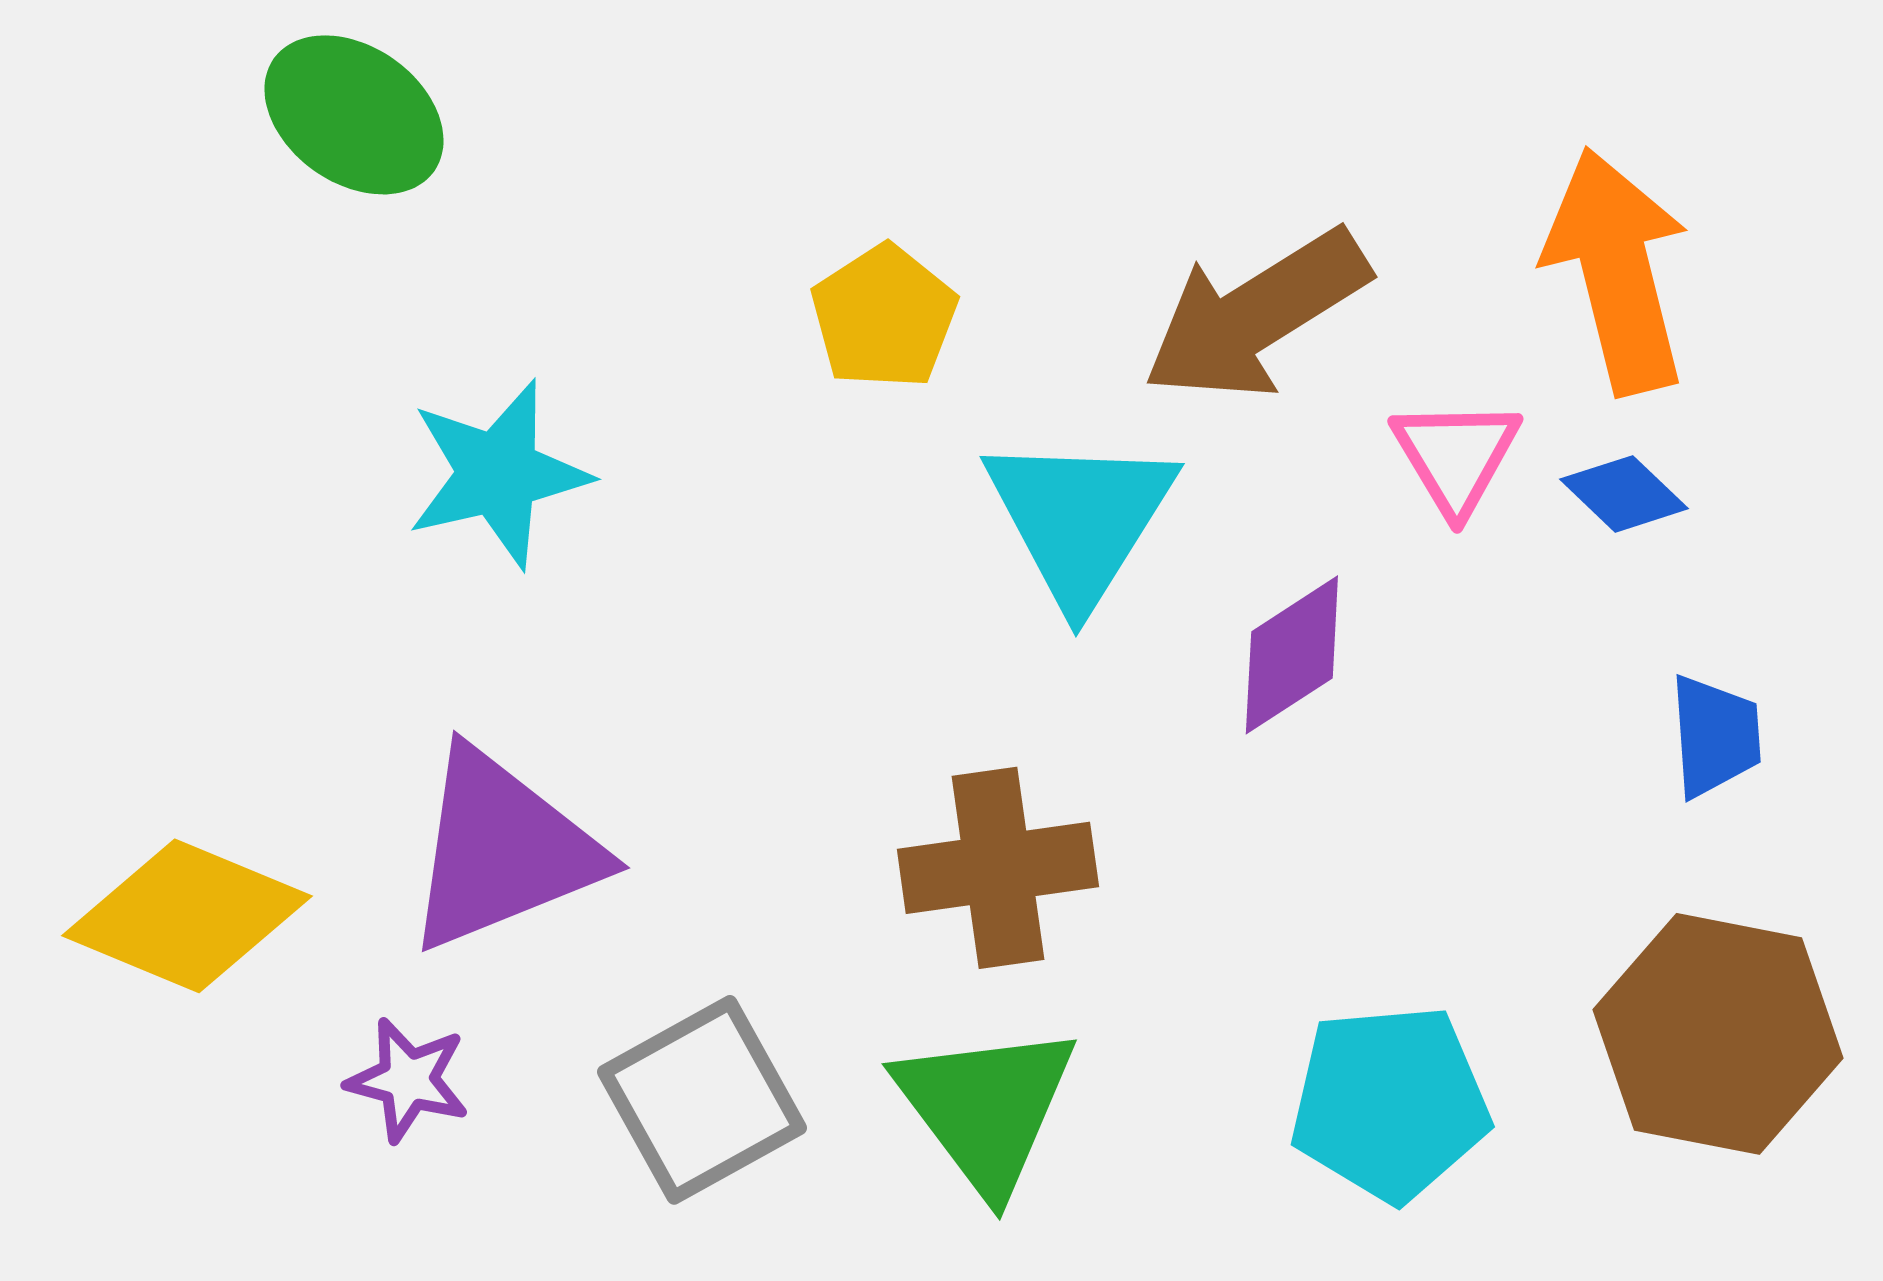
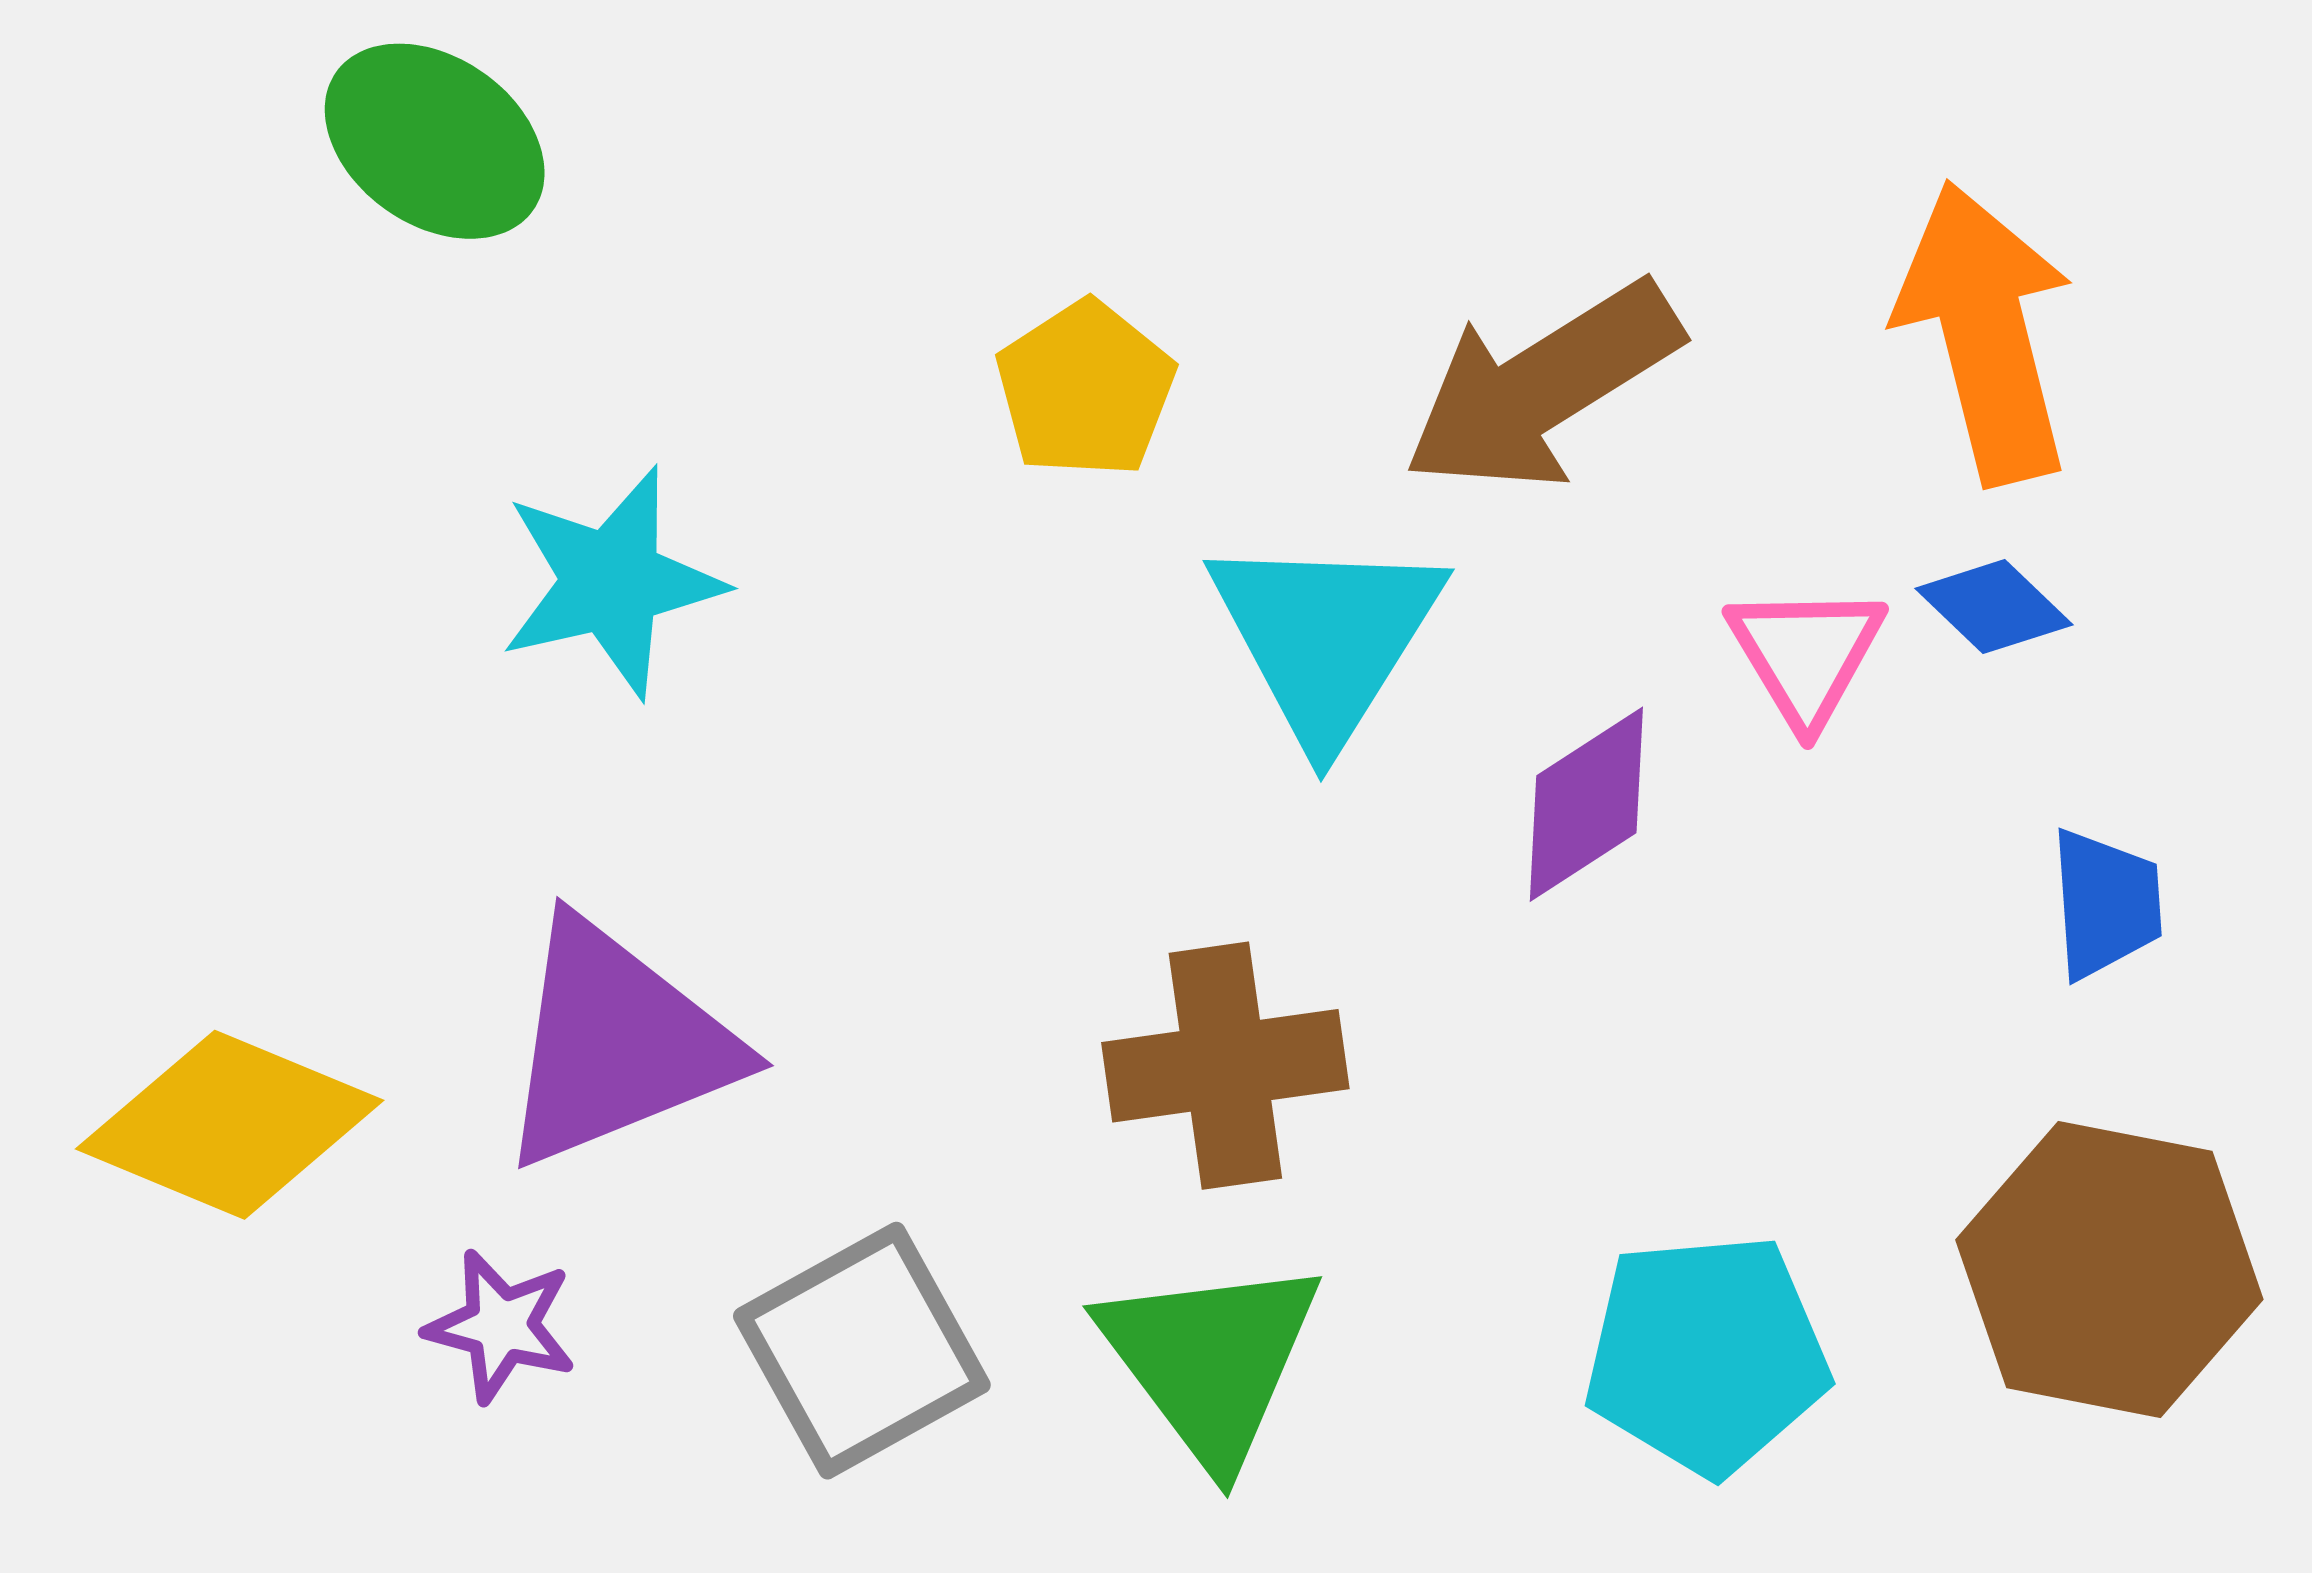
pink triangle: (1456, 456) -> (1806, 654), moved

